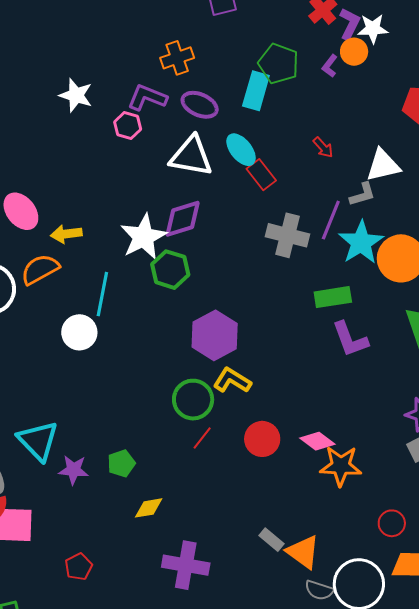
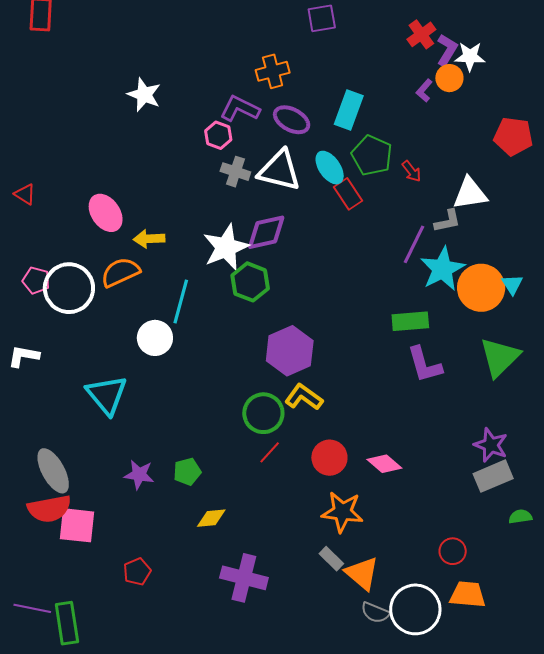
green pentagon: (279, 64) -> (372, 155), moved
white star: (76, 95) -> (144, 95), moved
gray cross: (288, 235) -> (235, 172), moved, size x0.7
cyan triangle: (38, 441) -> (107, 395), moved
orange star: (341, 466) -> (342, 512), moved

